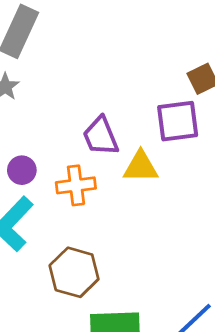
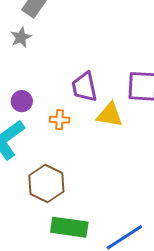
orange cross: (76, 185) -> (60, 120), size x0.7

